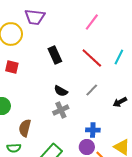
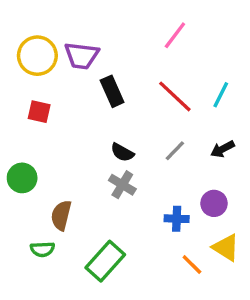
purple trapezoid: (35, 17) -> (82, 56), moved
black arrow: (120, 102) -> (222, 149), moved
gray cross: (61, 110) -> (122, 185), turned -35
purple circle: (87, 147) -> (214, 203), moved

